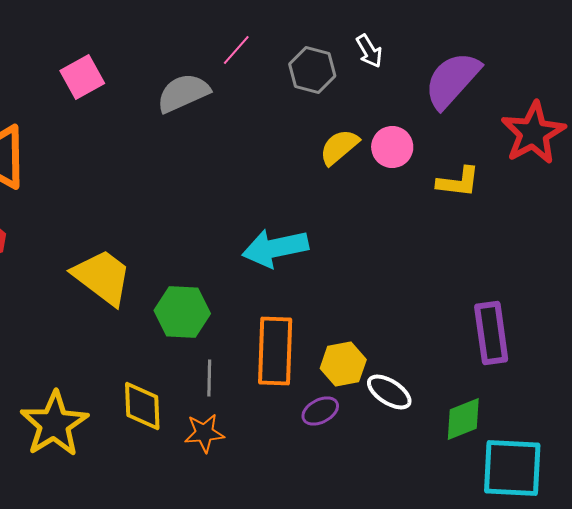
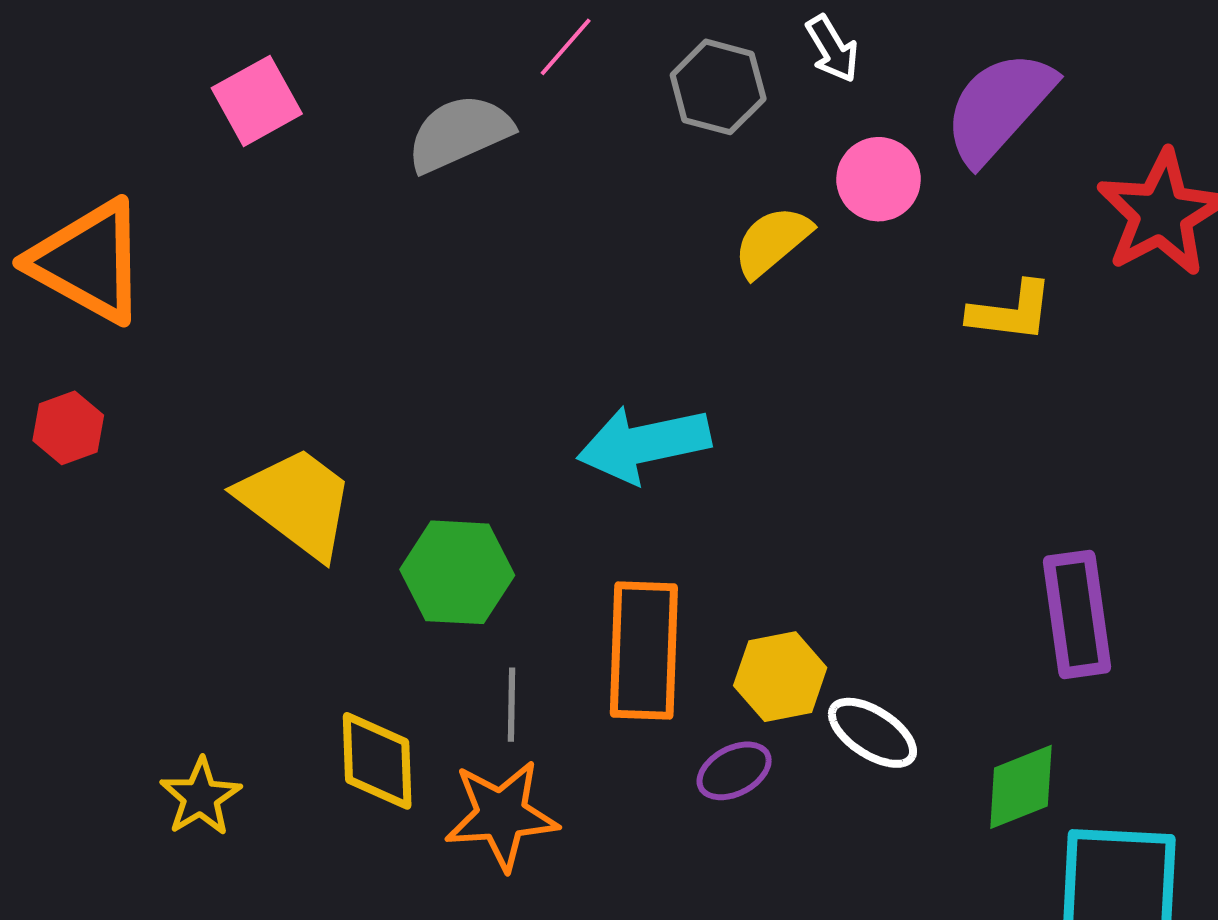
pink circle: (392, 147) -> (879, 179), moved
yellow star: (54, 424) -> (201, 797), size x0.6
orange star: (204, 433) -> (501, 815), size x1.4

